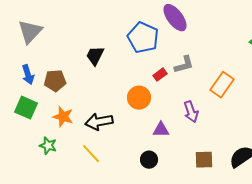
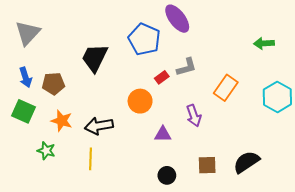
black trapezoid: (95, 56) -> (95, 58), size x1.4
yellow line: (91, 154) -> (91, 159), turned 45
black circle: (149, 160) -> (167, 175), moved

